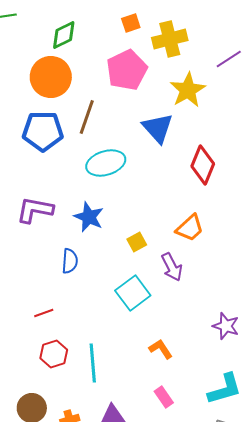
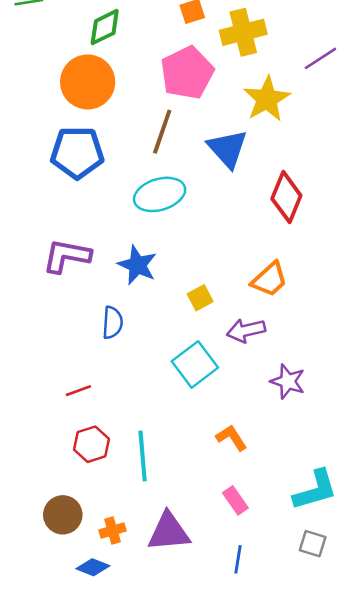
brown line: (87, 117) -> (162, 132), moved
purple arrow: (172, 267) -> (246, 330), turned 104
purple star: (226, 326) -> (288, 381), moved

